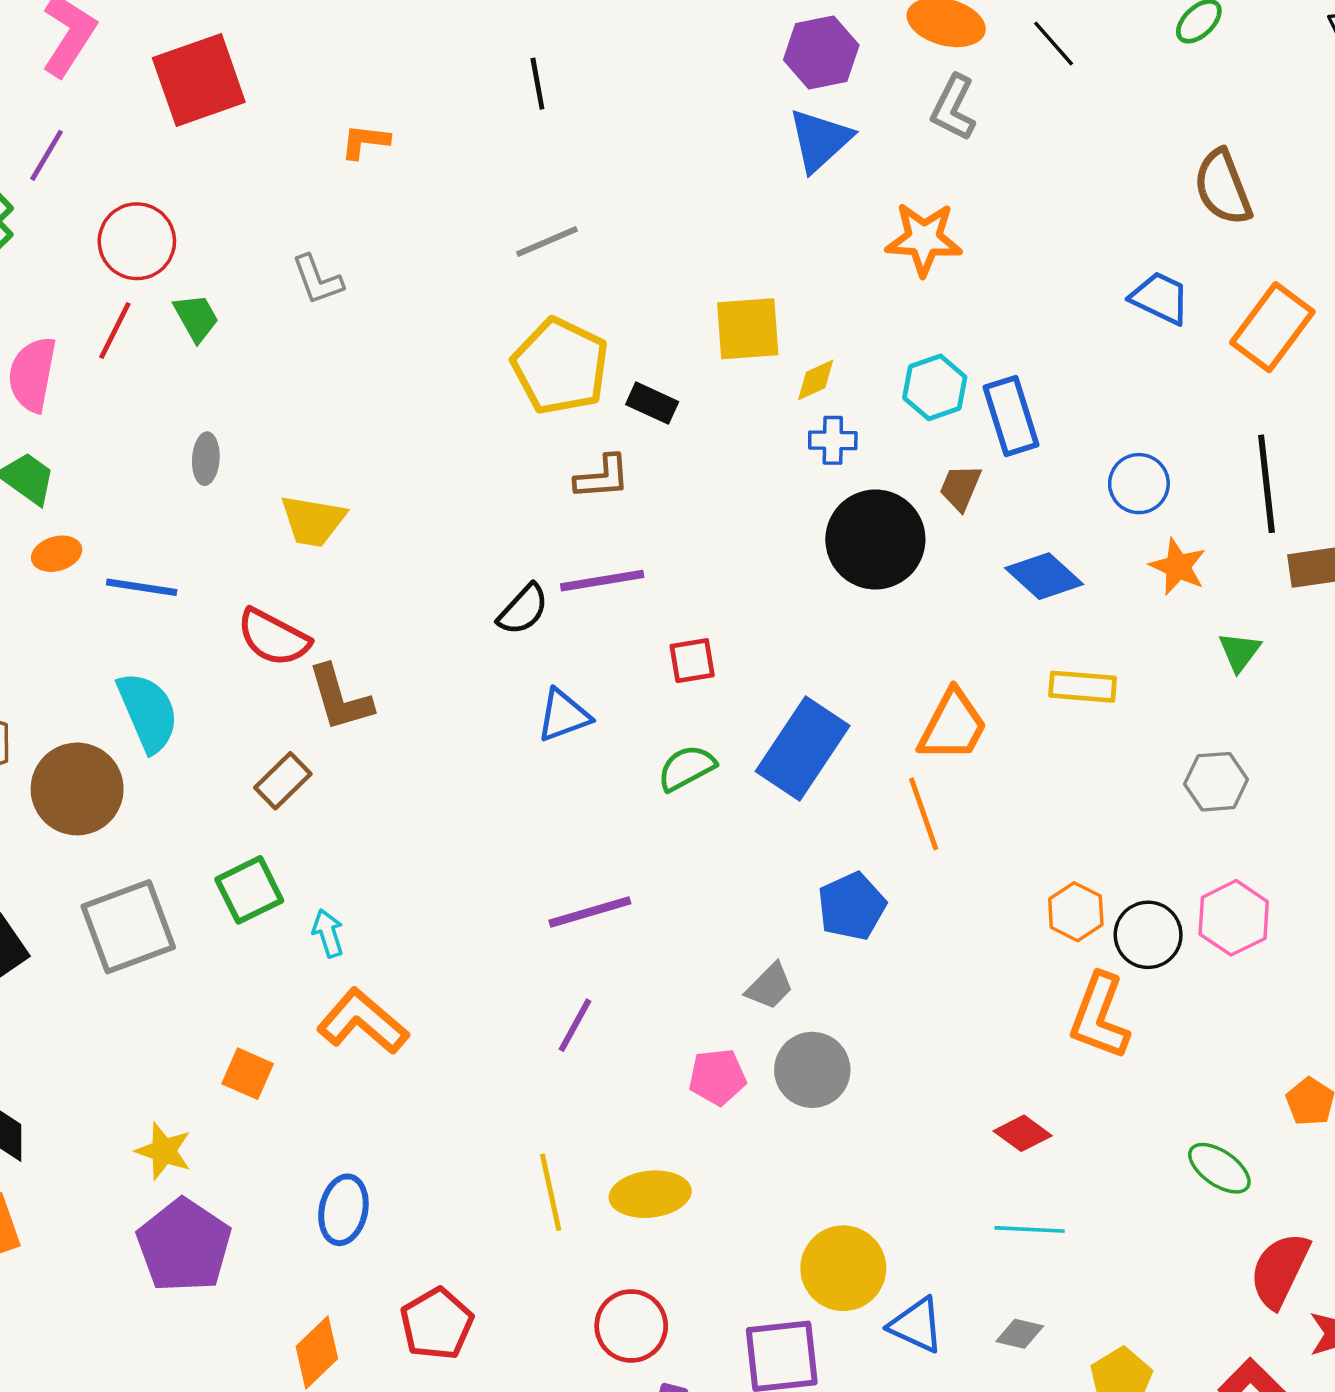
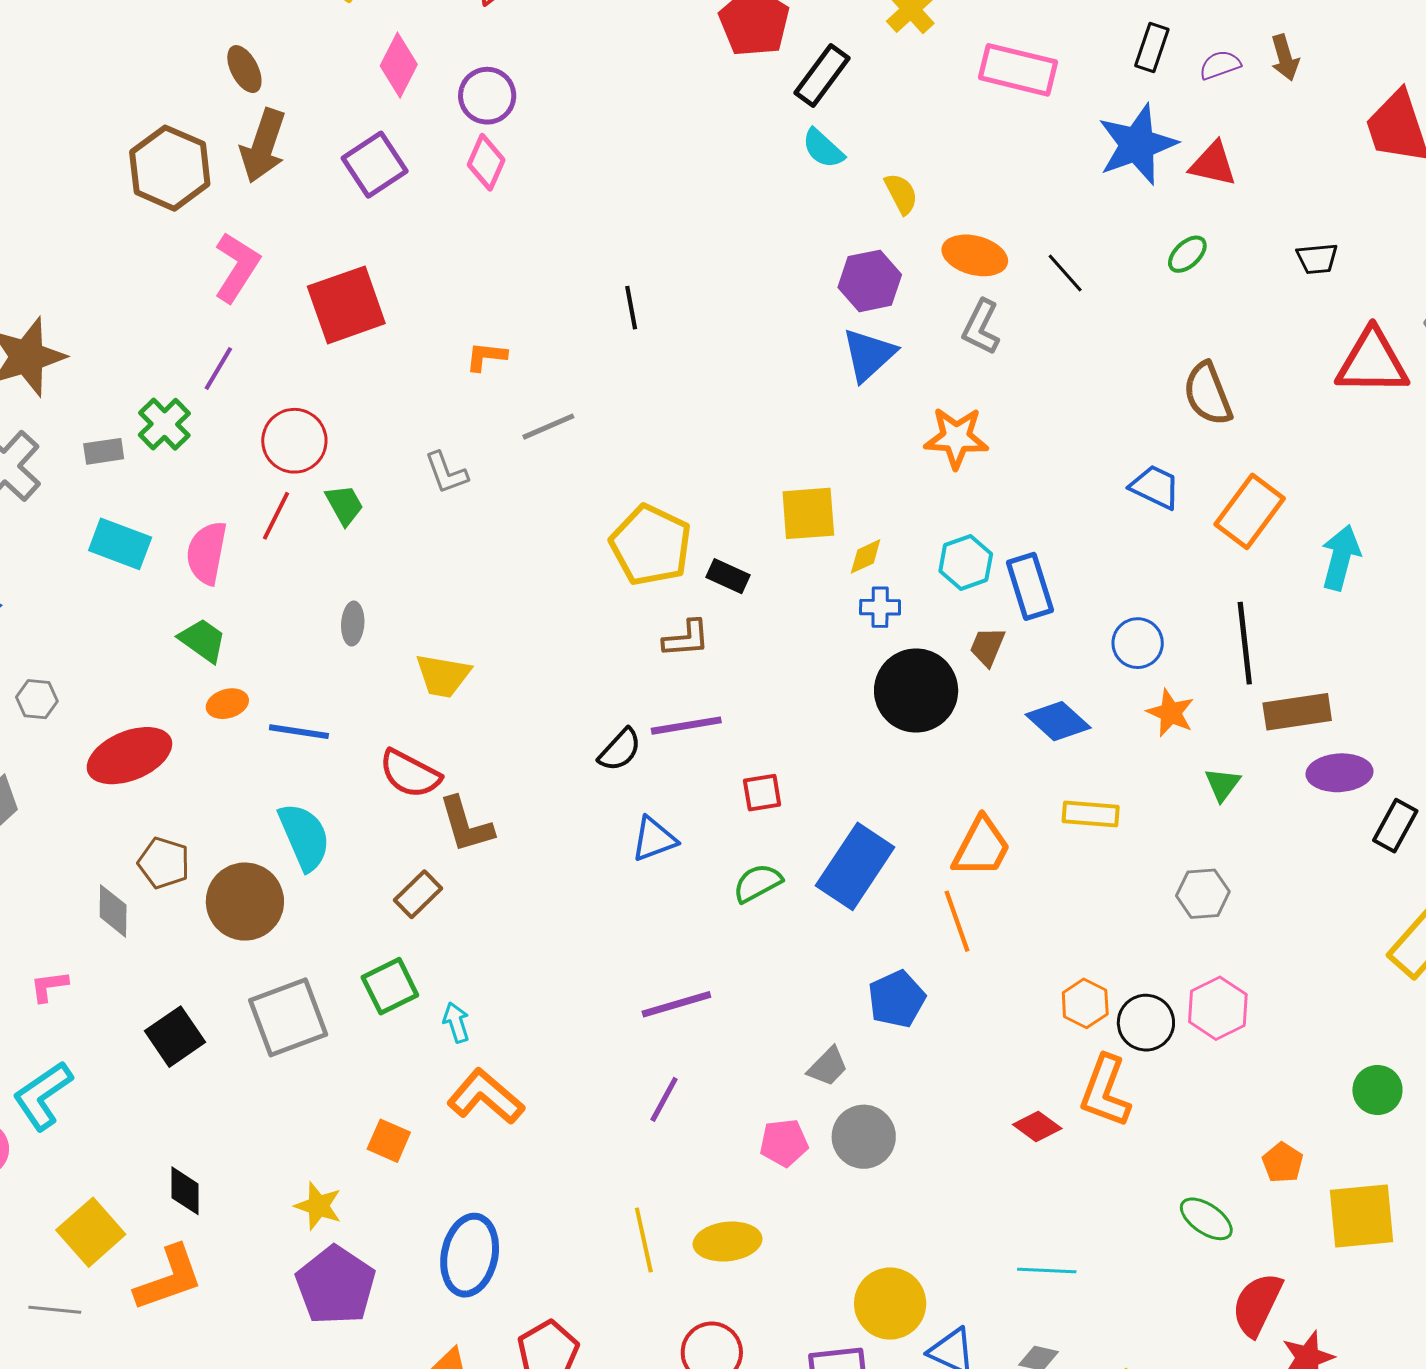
gray line: (547, 241) -> (548, 427), moved
red diamond: (1023, 1133) -> (1037, 1127), moved
blue ellipse: (343, 1210) -> (470, 1255), size x1.4

